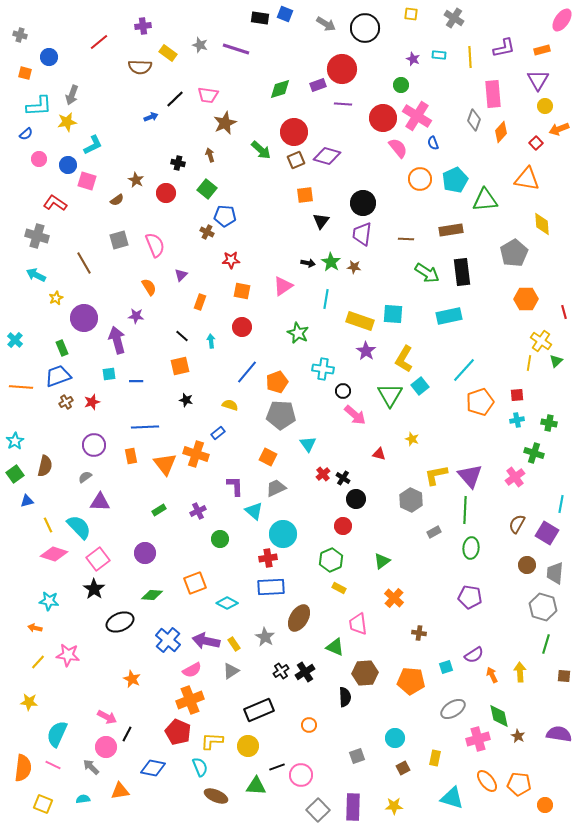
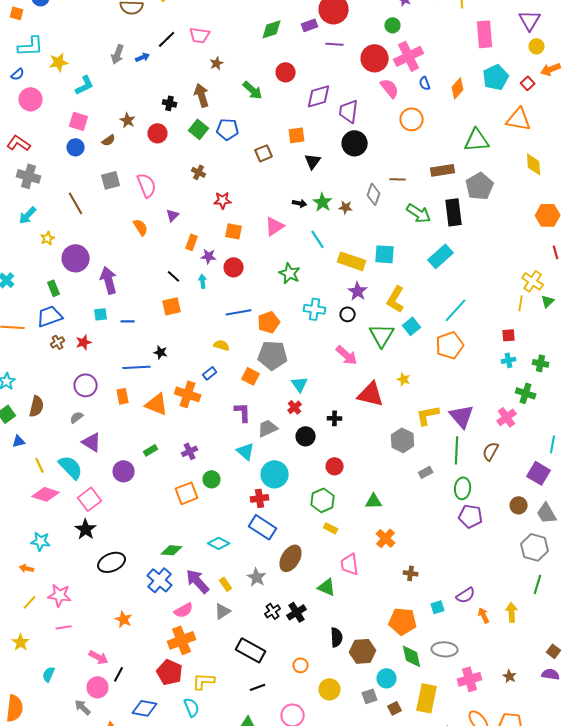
gray arrow: (72, 95) -> (118, 54), moved
pink cross: (417, 116) -> (409, 56), turned 32
gray diamond: (474, 120) -> (374, 194), moved
brown star: (225, 123) -> (217, 63), size x0.6
red circle: (294, 132) -> (286, 72), size x0.7
orange diamond: (501, 132) -> (458, 88), moved
brown arrow: (210, 155) -> (202, 95), size x1.6
purple diamond: (327, 156) -> (319, 96), turned -32
pink circle: (39, 159) -> (31, 99), size x1.5
brown square: (296, 160) -> (264, 153), moved
blue circle: (68, 165) -> (76, 147), moved
cyan pentagon: (455, 180) -> (496, 77), moved
red L-shape: (55, 203) -> (19, 143), moved
blue pentagon: (225, 216) -> (228, 129), moved
purple trapezoid: (362, 234) -> (349, 111), moved
gray pentagon: (514, 253) -> (480, 186), moved
cyan arrow: (36, 275) -> (28, 215), turned -72
cyan line: (326, 299) -> (318, 239), turned -42
orange hexagon: (526, 299) -> (548, 215), moved
purple star: (136, 316) -> (209, 256), moved
cyan rectangle: (449, 316) -> (441, 256), turned -30
blue line: (247, 372) -> (239, 312), turned 40
black circle: (343, 391) -> (348, 314), moved
black star: (186, 400) -> (161, 352), moved
orange pentagon: (480, 402) -> (450, 345), moved
red triangle: (379, 454) -> (371, 394), size x2.0
orange square: (268, 457) -> (251, 376), moved
orange triangle: (165, 464) -> (157, 404), turned -30
red cross: (323, 474) -> (295, 407), moved
black cross: (343, 478) -> (335, 418), turned -32
purple L-shape: (235, 486) -> (243, 412), moved
black circle: (356, 499) -> (306, 436), moved
purple triangle: (100, 502) -> (92, 442), turned 30
brown semicircle: (517, 524) -> (491, 451), moved
purple circle: (145, 553) -> (124, 471), moved
green triangle: (382, 561) -> (374, 501), turned 36
gray trapezoid: (555, 573) -> (547, 513), turned -35
orange square: (195, 583) -> (187, 493), moved
blue rectangle: (271, 587) -> (263, 527), turned 36
green diamond: (152, 595) -> (172, 550), moved
purple pentagon: (470, 597) -> (471, 516), moved
purple arrow: (206, 641) -> (198, 581), turned 36
brown hexagon: (365, 673) -> (363, 651), moved
brown square: (564, 676) -> (554, 651), moved, turned 32
yellow star: (29, 702) -> (21, 642), turned 30
gray ellipse: (453, 709) -> (445, 649), turned 35
black rectangle: (259, 710) -> (251, 650), turned 52
green diamond: (499, 716) -> (412, 656), moved
cyan semicircle: (57, 734) -> (49, 674), size x0.6
purple semicircle: (559, 734) -> (551, 674), size x0.7
yellow circle: (248, 746) -> (330, 689), moved
gray square: (357, 756) -> (370, 696), moved
yellow rectangle: (435, 758) -> (427, 698), size x1.8
pink line: (53, 765) -> (64, 627), moved, turned -35
black line: (277, 767) -> (258, 687), moved

